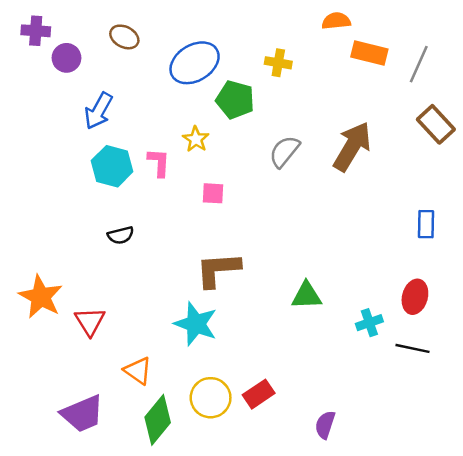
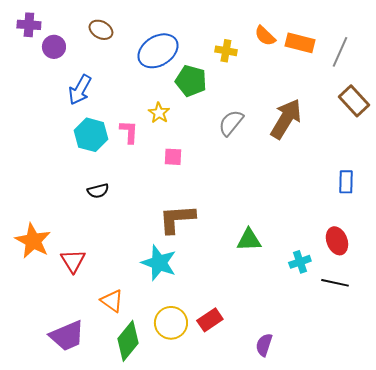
orange semicircle: (336, 21) -> (265, 36), moved, turned -130
red ellipse: (415, 297) -> (337, 241), turned -36

